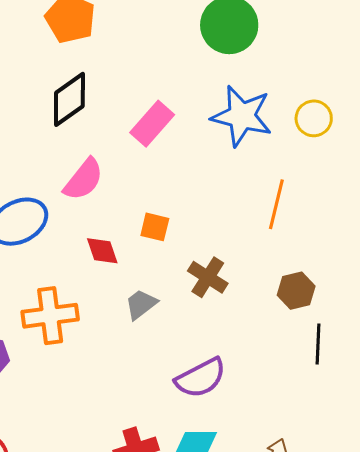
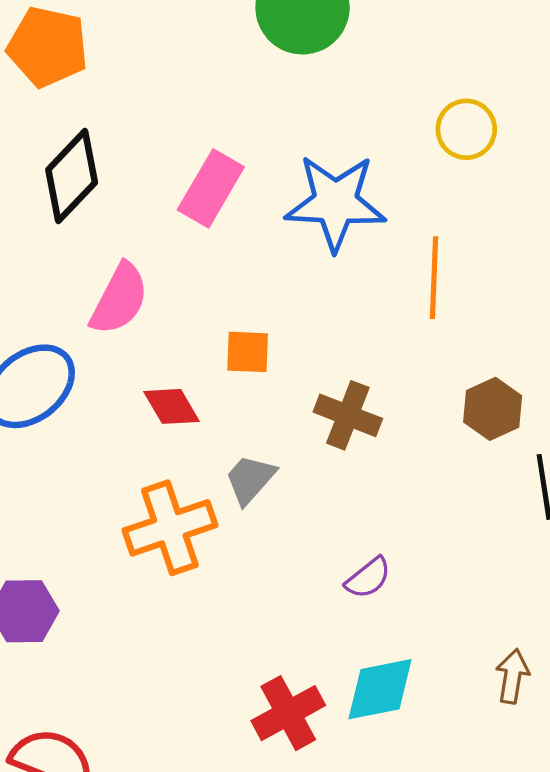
blue star: (242, 116) -> (335, 203), moved
orange cross: (50, 316) -> (170, 528), moved
purple semicircle: (201, 378) -> (368, 578), size x0.6

